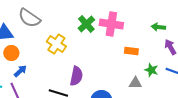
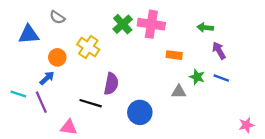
gray semicircle: (29, 18) -> (57, 17), size x0.6
orange circle: (11, 53) -> (57, 57), moved

